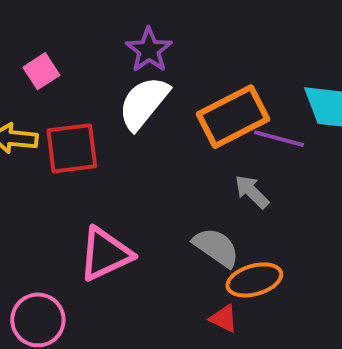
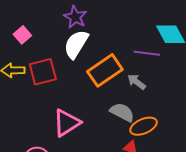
orange rectangle: (233, 117) -> (105, 70), moved

